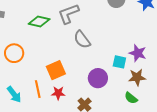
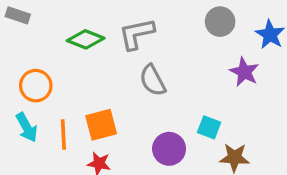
purple star: (138, 53) -> (244, 72), moved
orange line: (38, 89) -> (63, 134), moved
cyan arrow: (14, 94) -> (27, 127), moved

